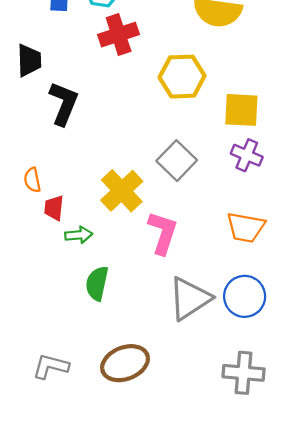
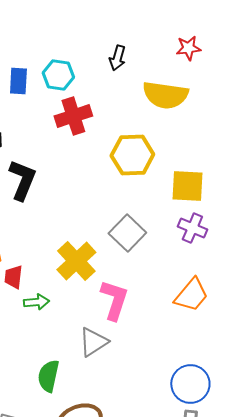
orange trapezoid: (246, 227) -> (191, 295), turned -60
green semicircle: (97, 283) -> (48, 376), moved
blue circle: (245, 296) -> (190, 384), moved
gray triangle: (190, 299) -> (93, 342), moved, size x0.7

